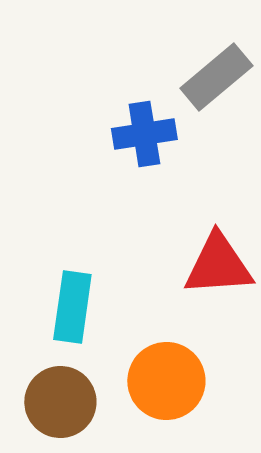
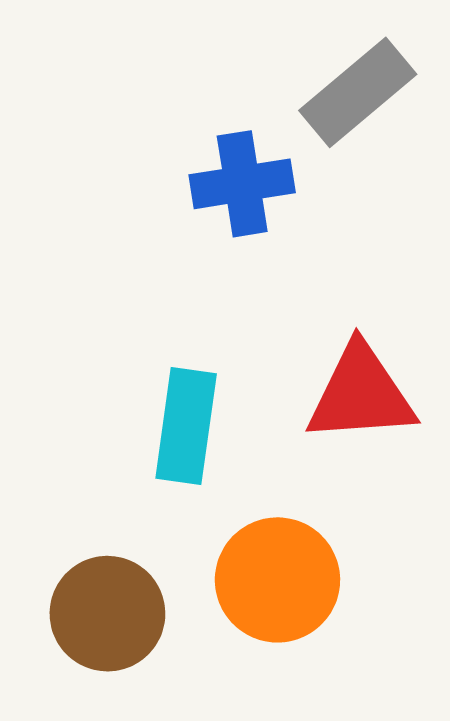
cyan rectangle: (72, 307) -> (186, 426), moved

